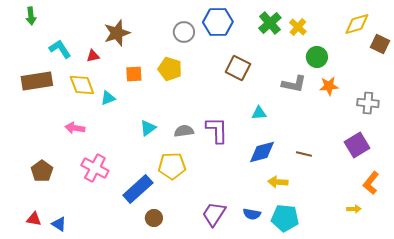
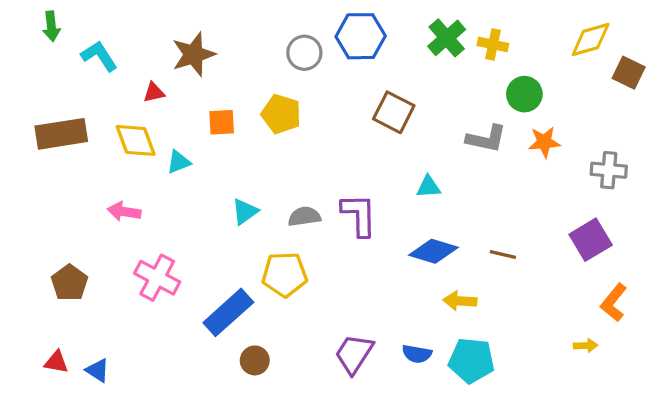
yellow cross: (298, 27) -> (493, 44), turned -30
cyan L-shape: (60, 49) -> (99, 56), moved
blue diamond: (262, 152) -> (433, 251), turned 32

